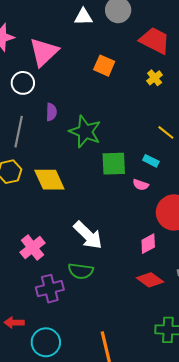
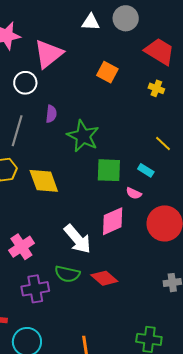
yellow cross: (155, 78) -> (156, 88), turned -35
pink diamond: (148, 244) -> (113, 221), moved, size x1.4
red diamond: (150, 280) -> (104, 278), moved

